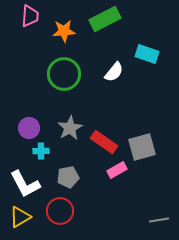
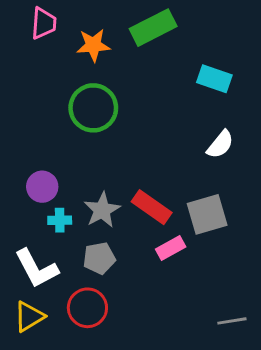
white semicircle: (114, 72) -> (220, 144), moved
gray star: (70, 128) -> (102, 210), moved

